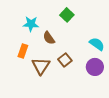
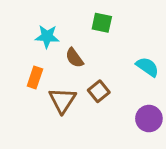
green square: (67, 15) -> (102, 23), turned -32
purple circle: (95, 67) -> (149, 119), moved

